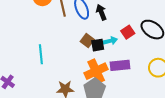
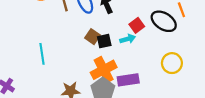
cyan arrow: (110, 41) -> (128, 39), moved
purple rectangle: (120, 65) -> (128, 80), moved

